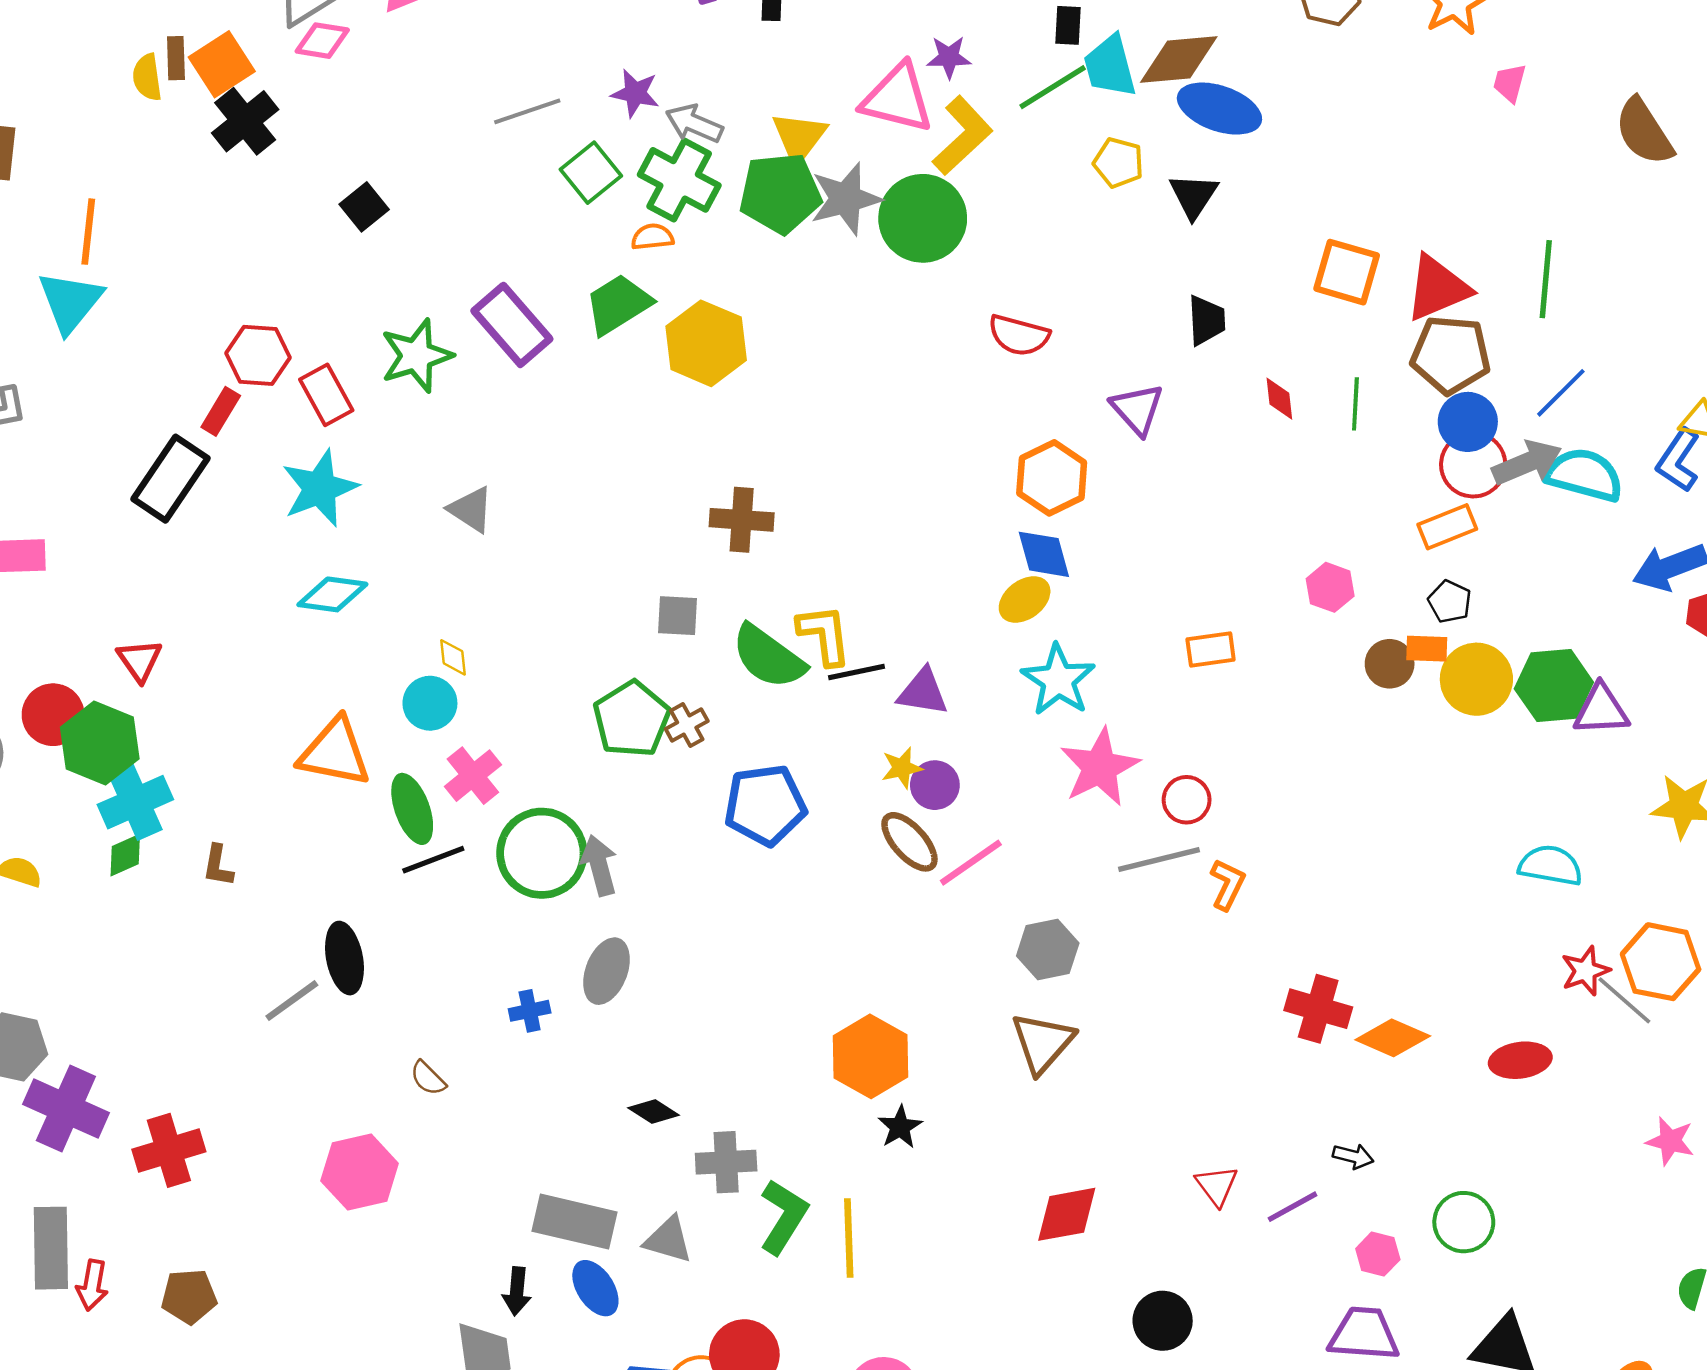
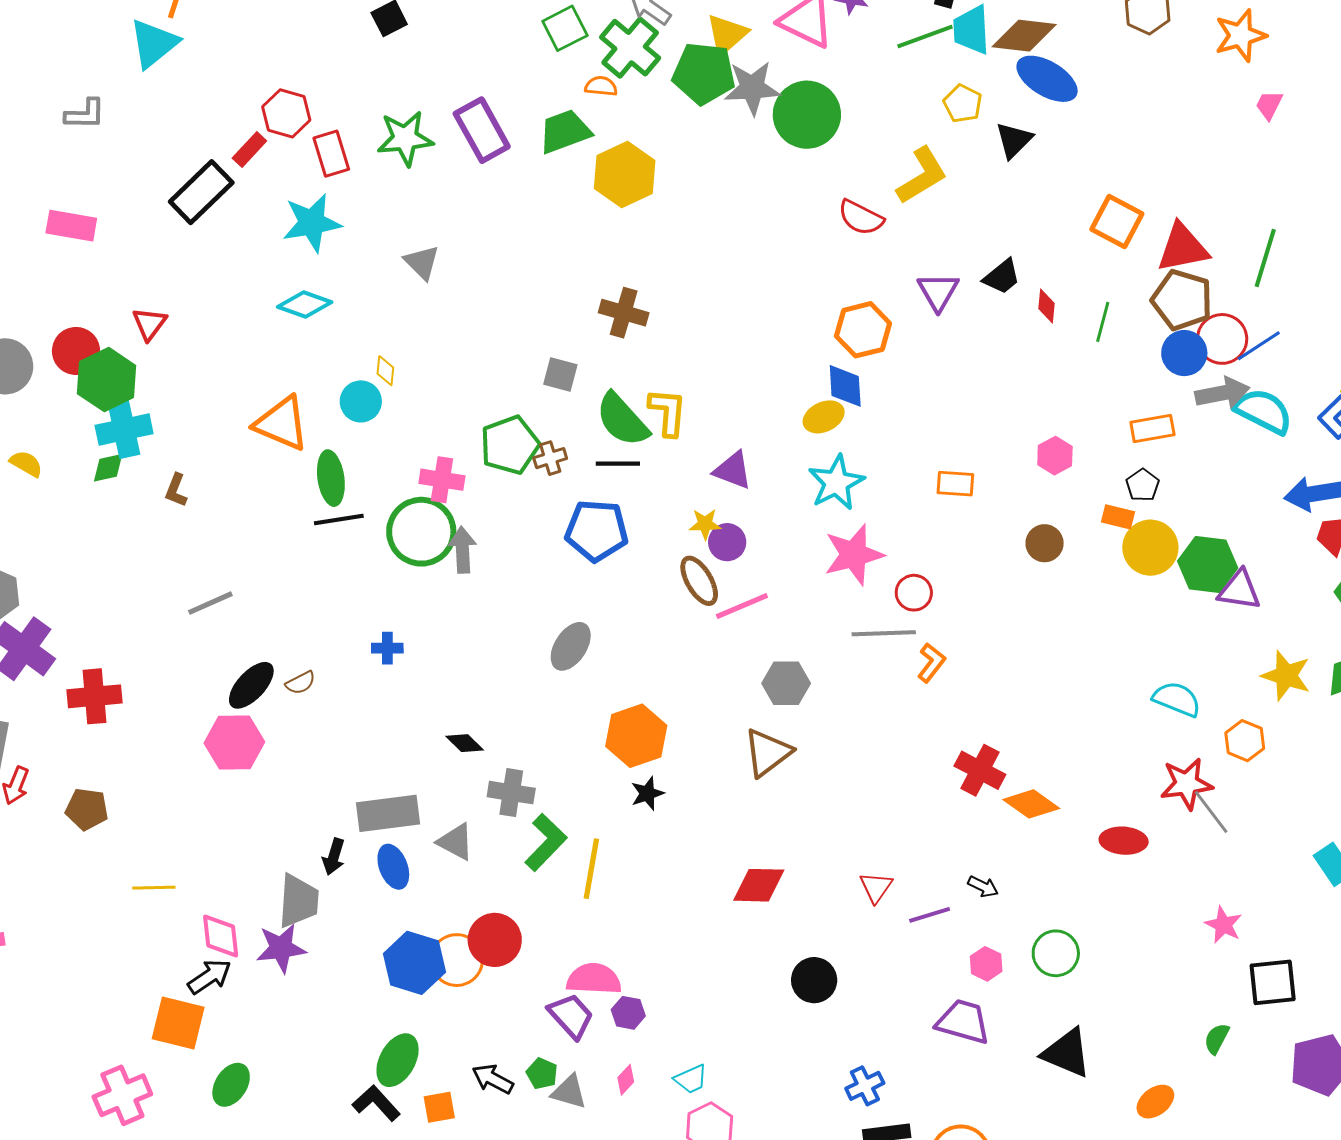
yellow L-shape: (962, 136) -> (922, 176), moved
black trapezoid: (1206, 320) -> (1002, 277), moved, turned 42
red circle: (1473, 465) -> (1222, 339), moved
brown circle: (1390, 664) -> (1045, 543), moved
black line: (856, 672) -> (618, 464), moved
pink cross: (473, 776) -> (442, 480), moved, turned 36
black ellipse: (345, 958) -> (251, 685), moved, turned 42
orange hexagon: (1661, 962) -> (1245, 741), moved, size x0.7
gray ellipse: (606, 971) -> (571, 646), moved
red star: (1585, 971) -> (1187, 784), size x1.4
brown semicircle: (428, 1078) -> (300, 683), turned -84
gray rectangle: (574, 1222) -> (388, 813), turned -32

